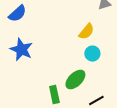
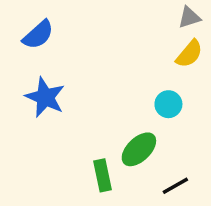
yellow semicircle: (86, 32) -> (189, 54), moved

